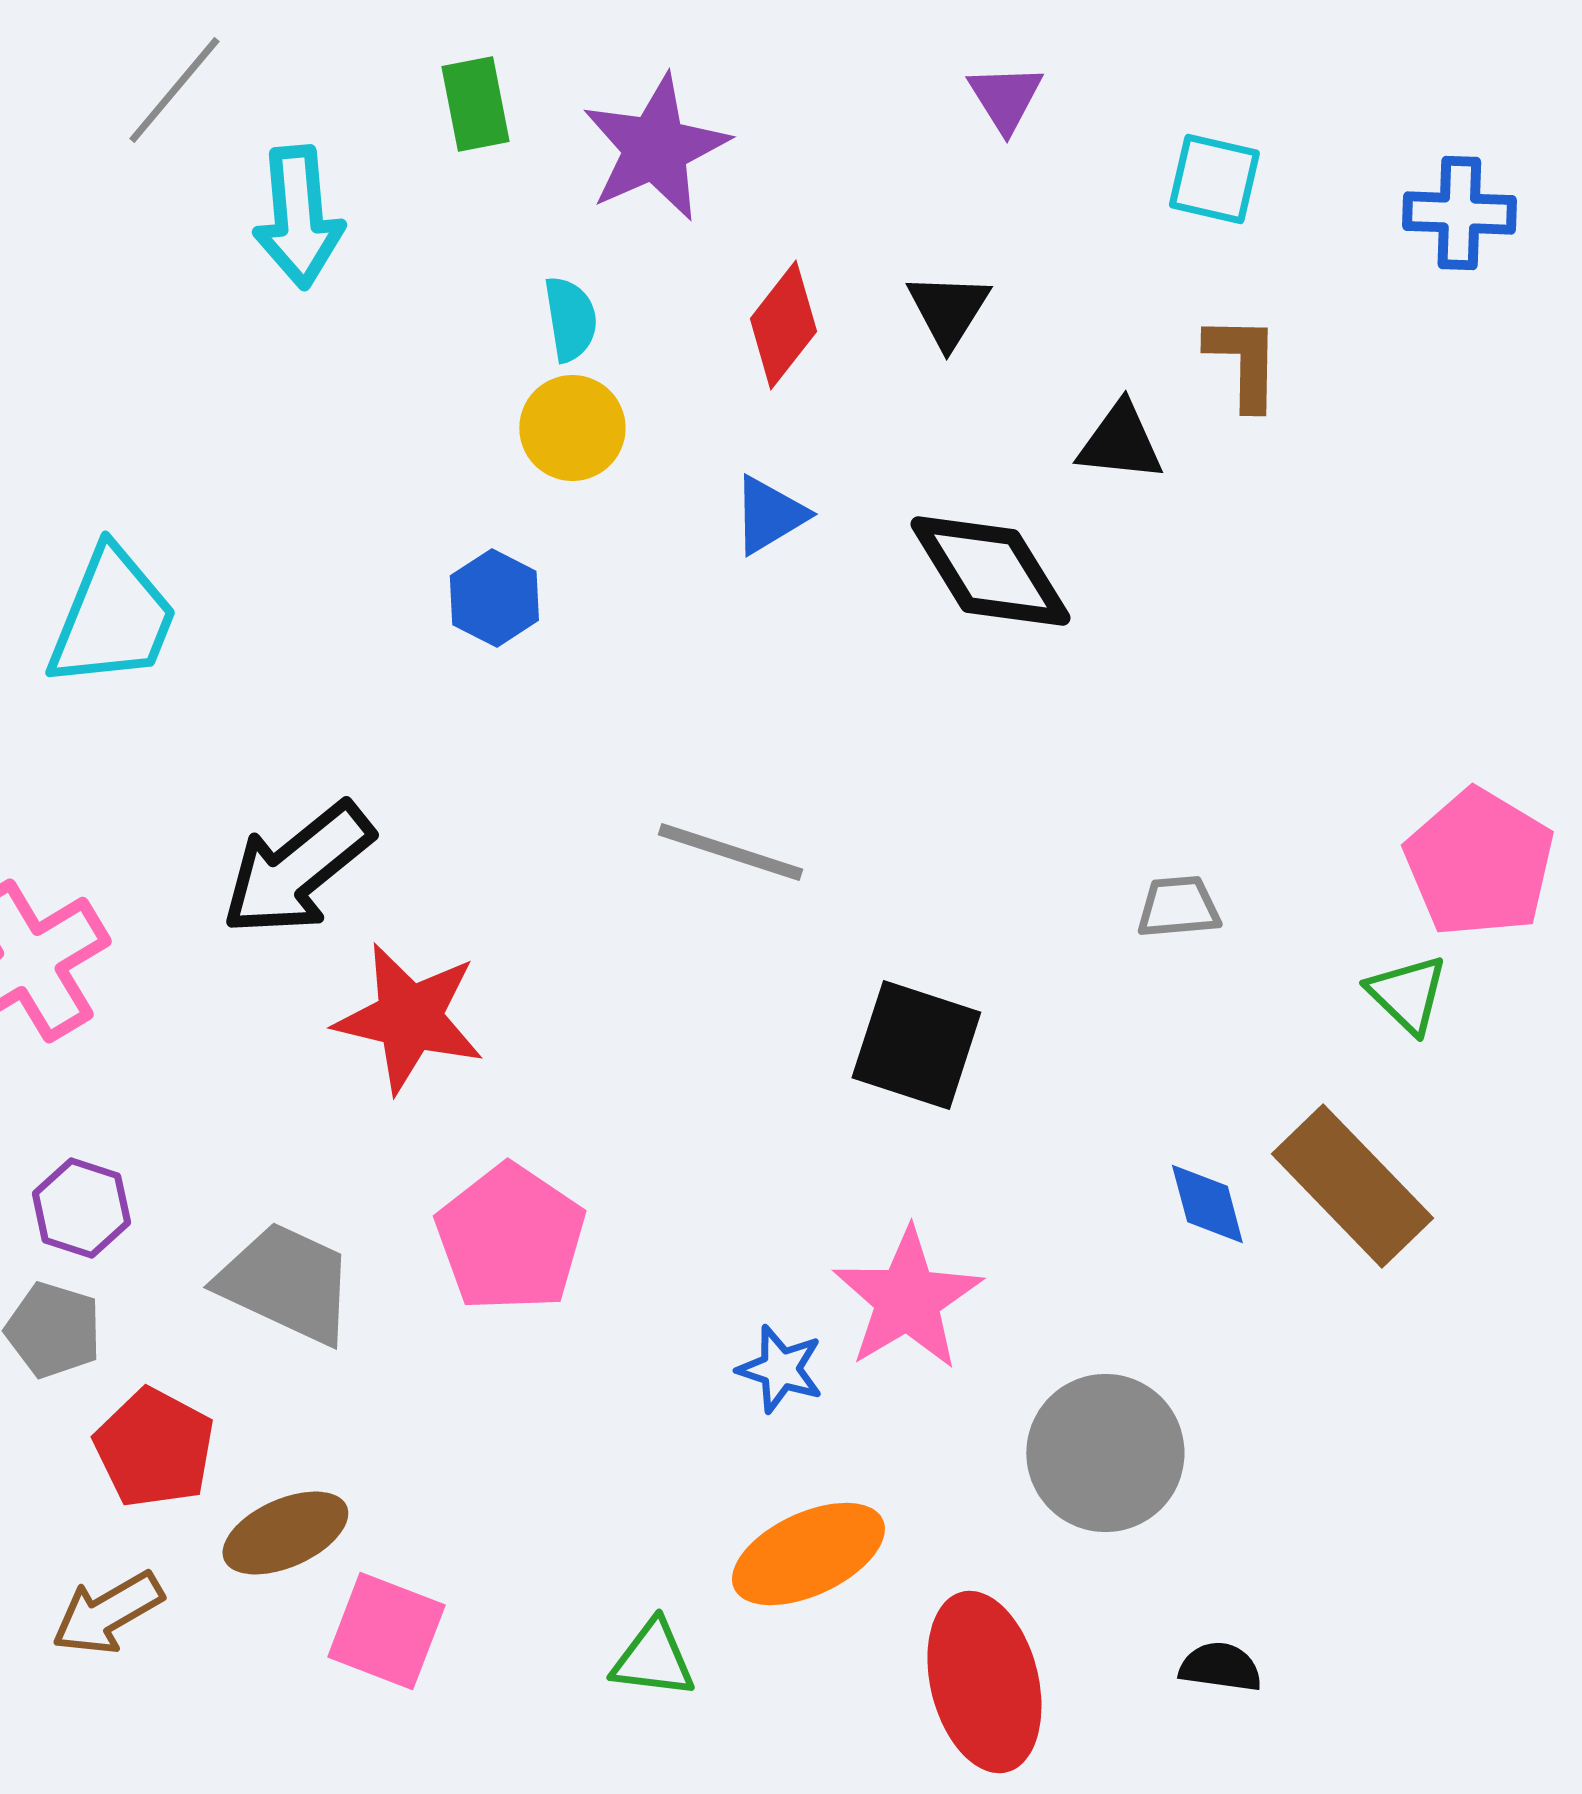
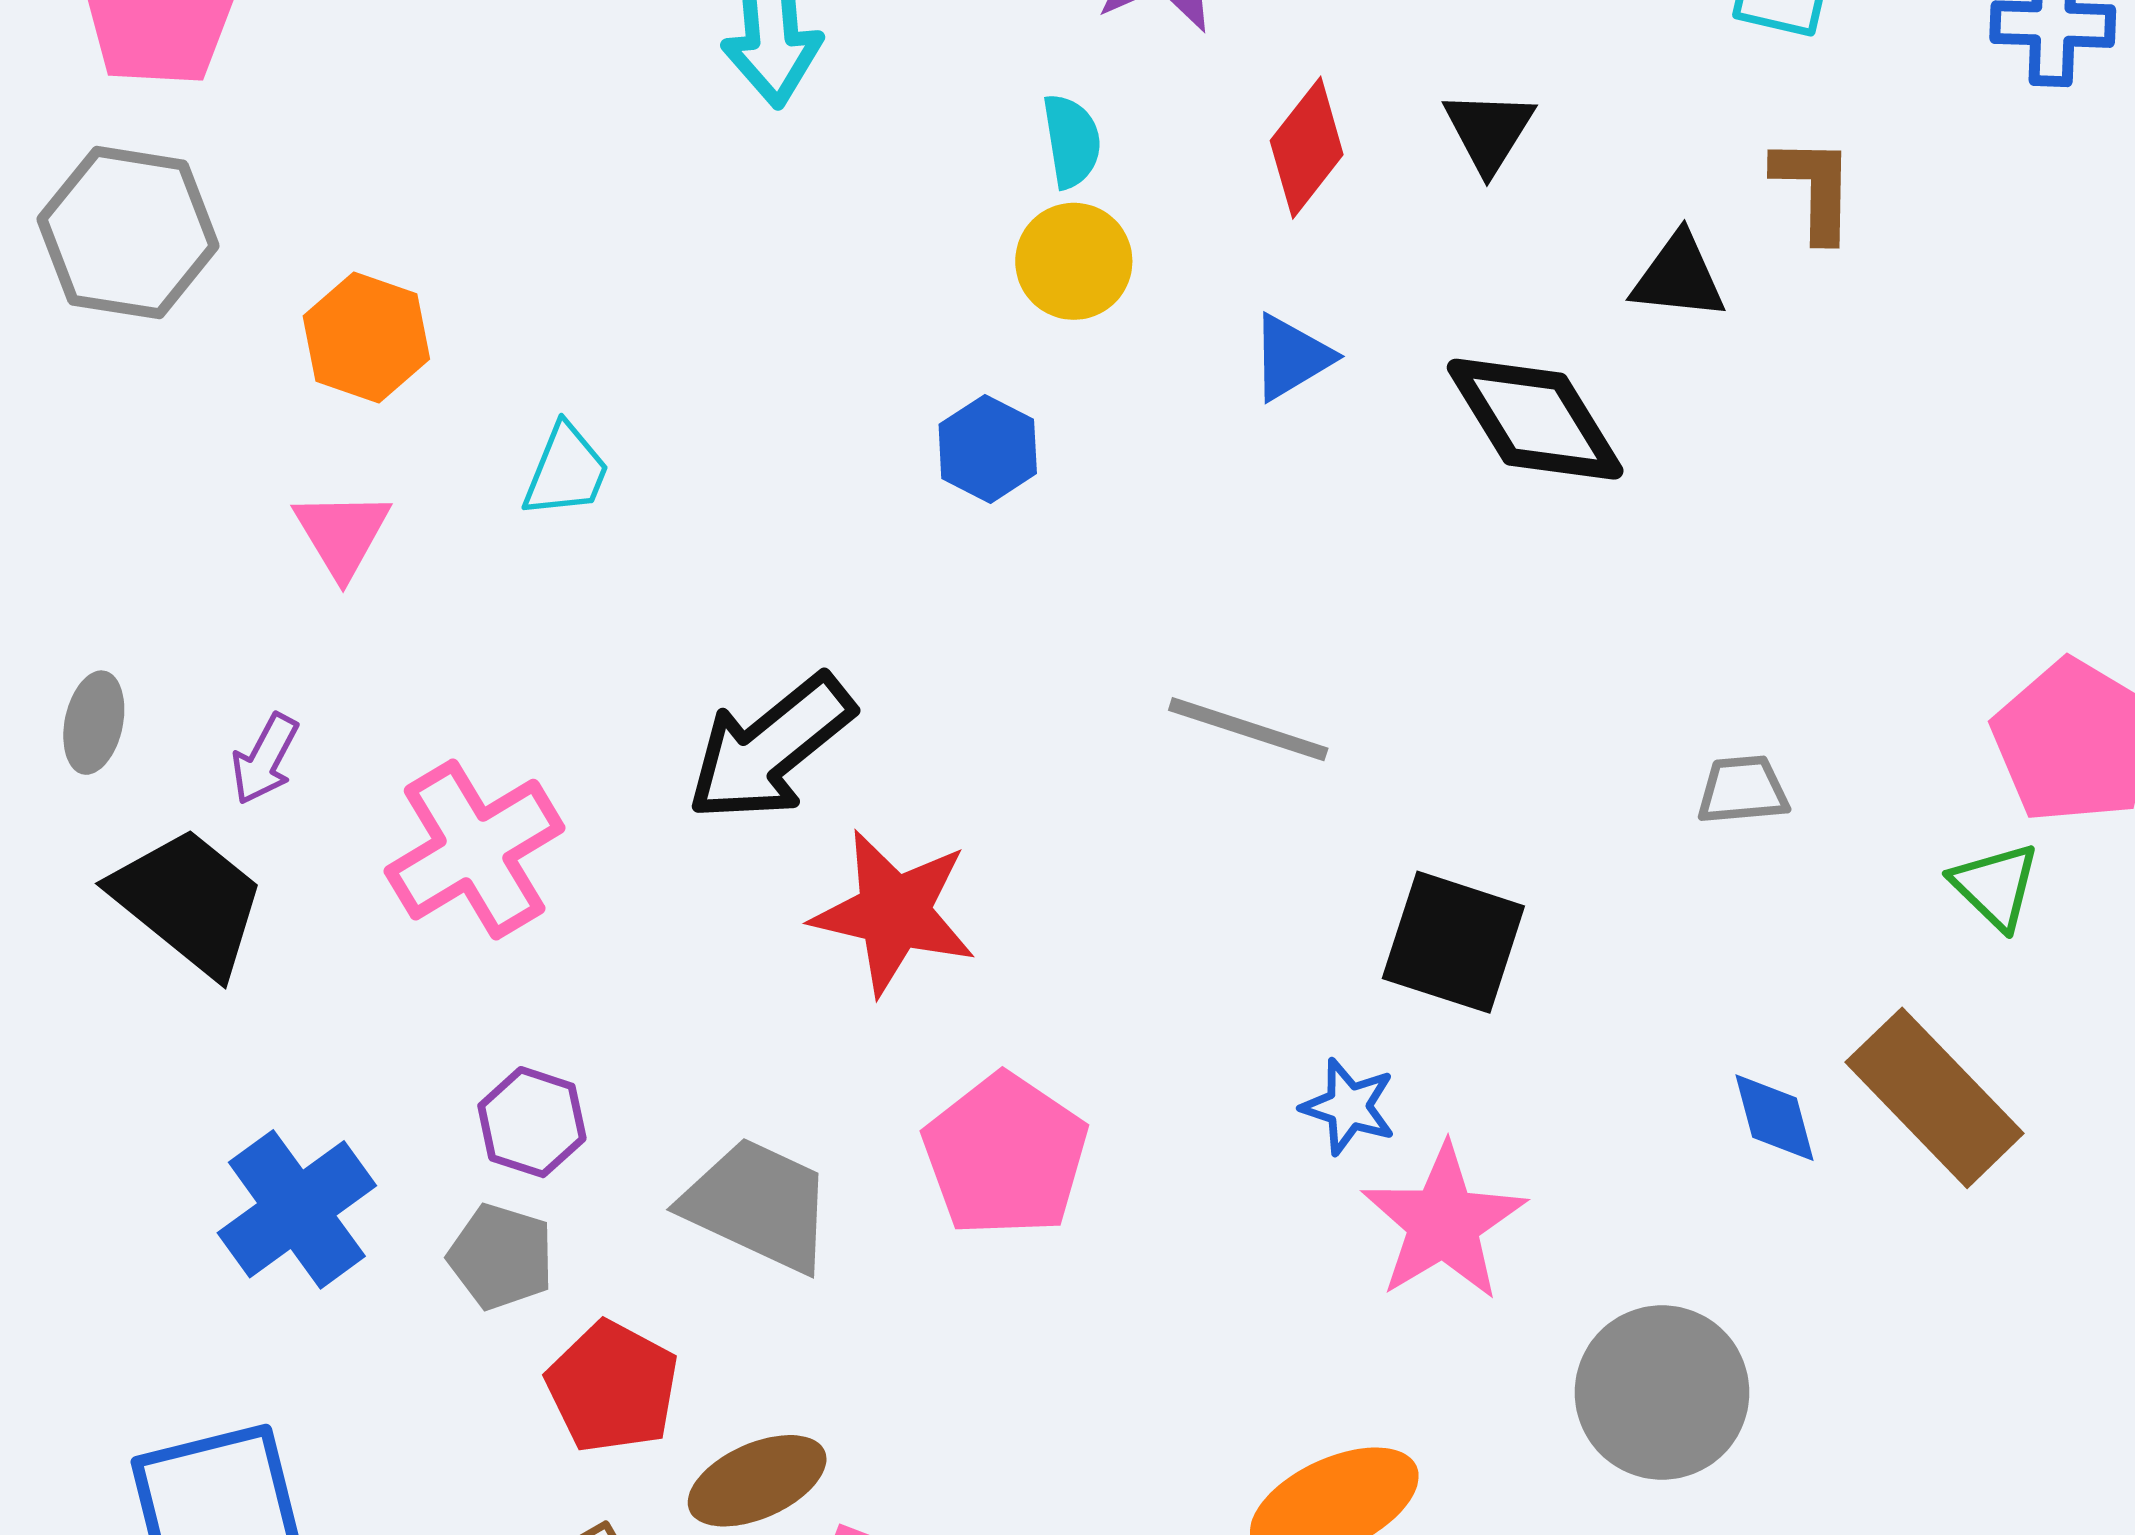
cyan trapezoid: (112, 618) -> (566, 471), size x0.6
blue star: (780, 1369) -> (1349, 1107), moved

